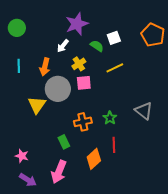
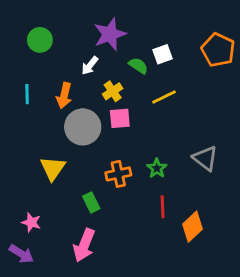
green circle: (17, 28) -> (40, 40), moved
yellow triangle: (37, 105) -> (53, 168), moved
orange diamond: (94, 159) -> (192, 227), moved
purple arrow: (28, 180) -> (21, 254), moved

